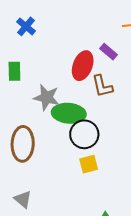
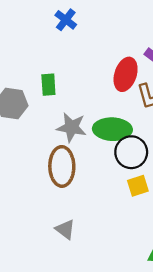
blue cross: (26, 26) -> (66, 20), moved
gray star: (46, 97) -> (72, 127), moved

